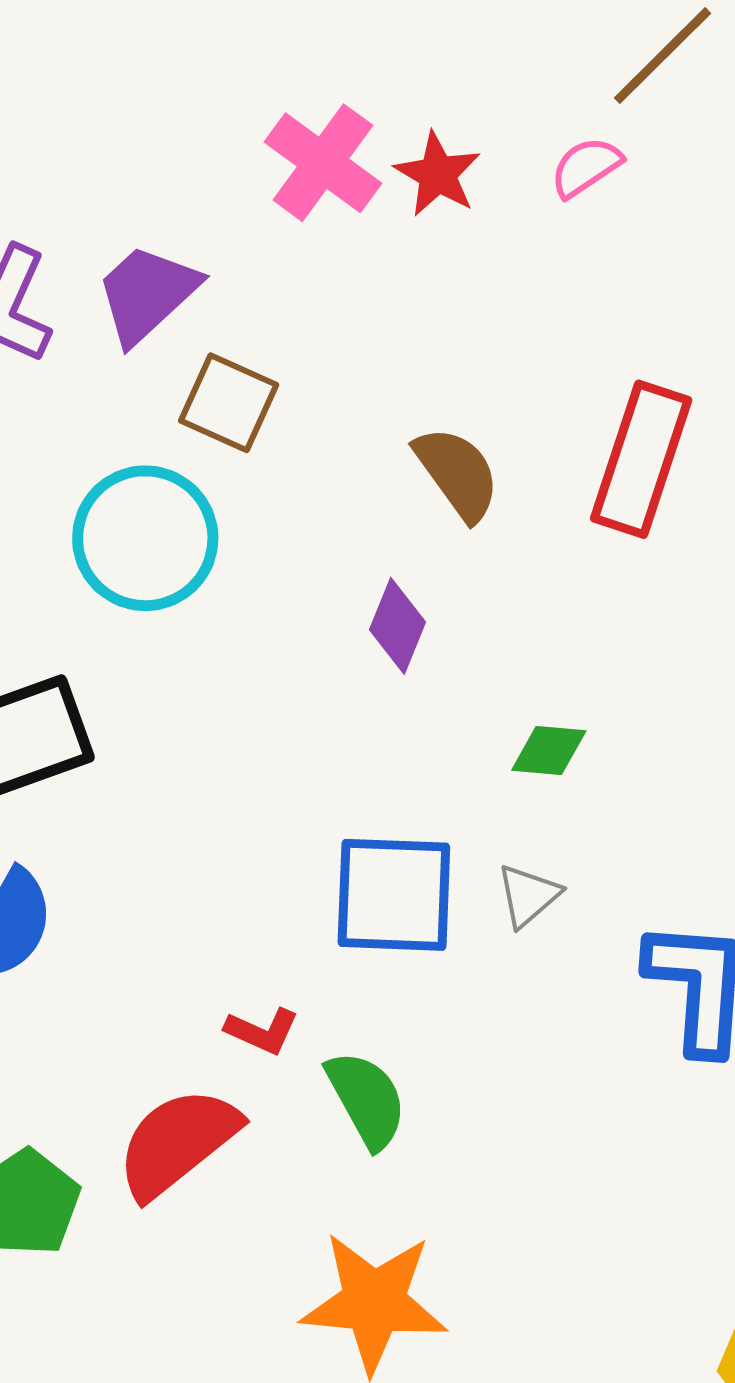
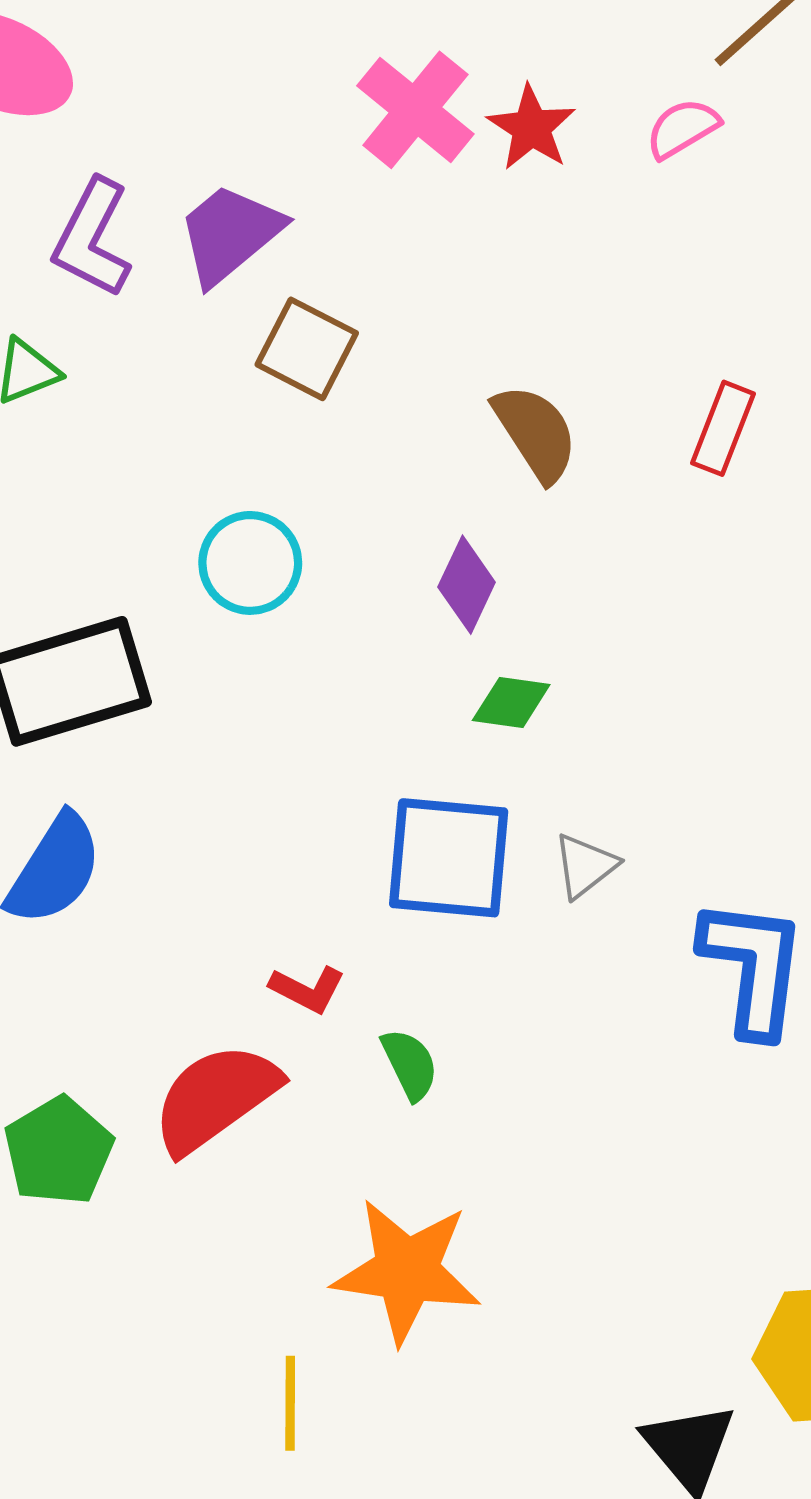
red rectangle: (641, 459) -> (723, 428), size x0.6
cyan circle: (145, 538) -> (250, 563), moved, size x0.7
green diamond: (549, 750) -> (511, 702), moved
green semicircle: (366, 1099) -> (410, 1064), size x0.7

